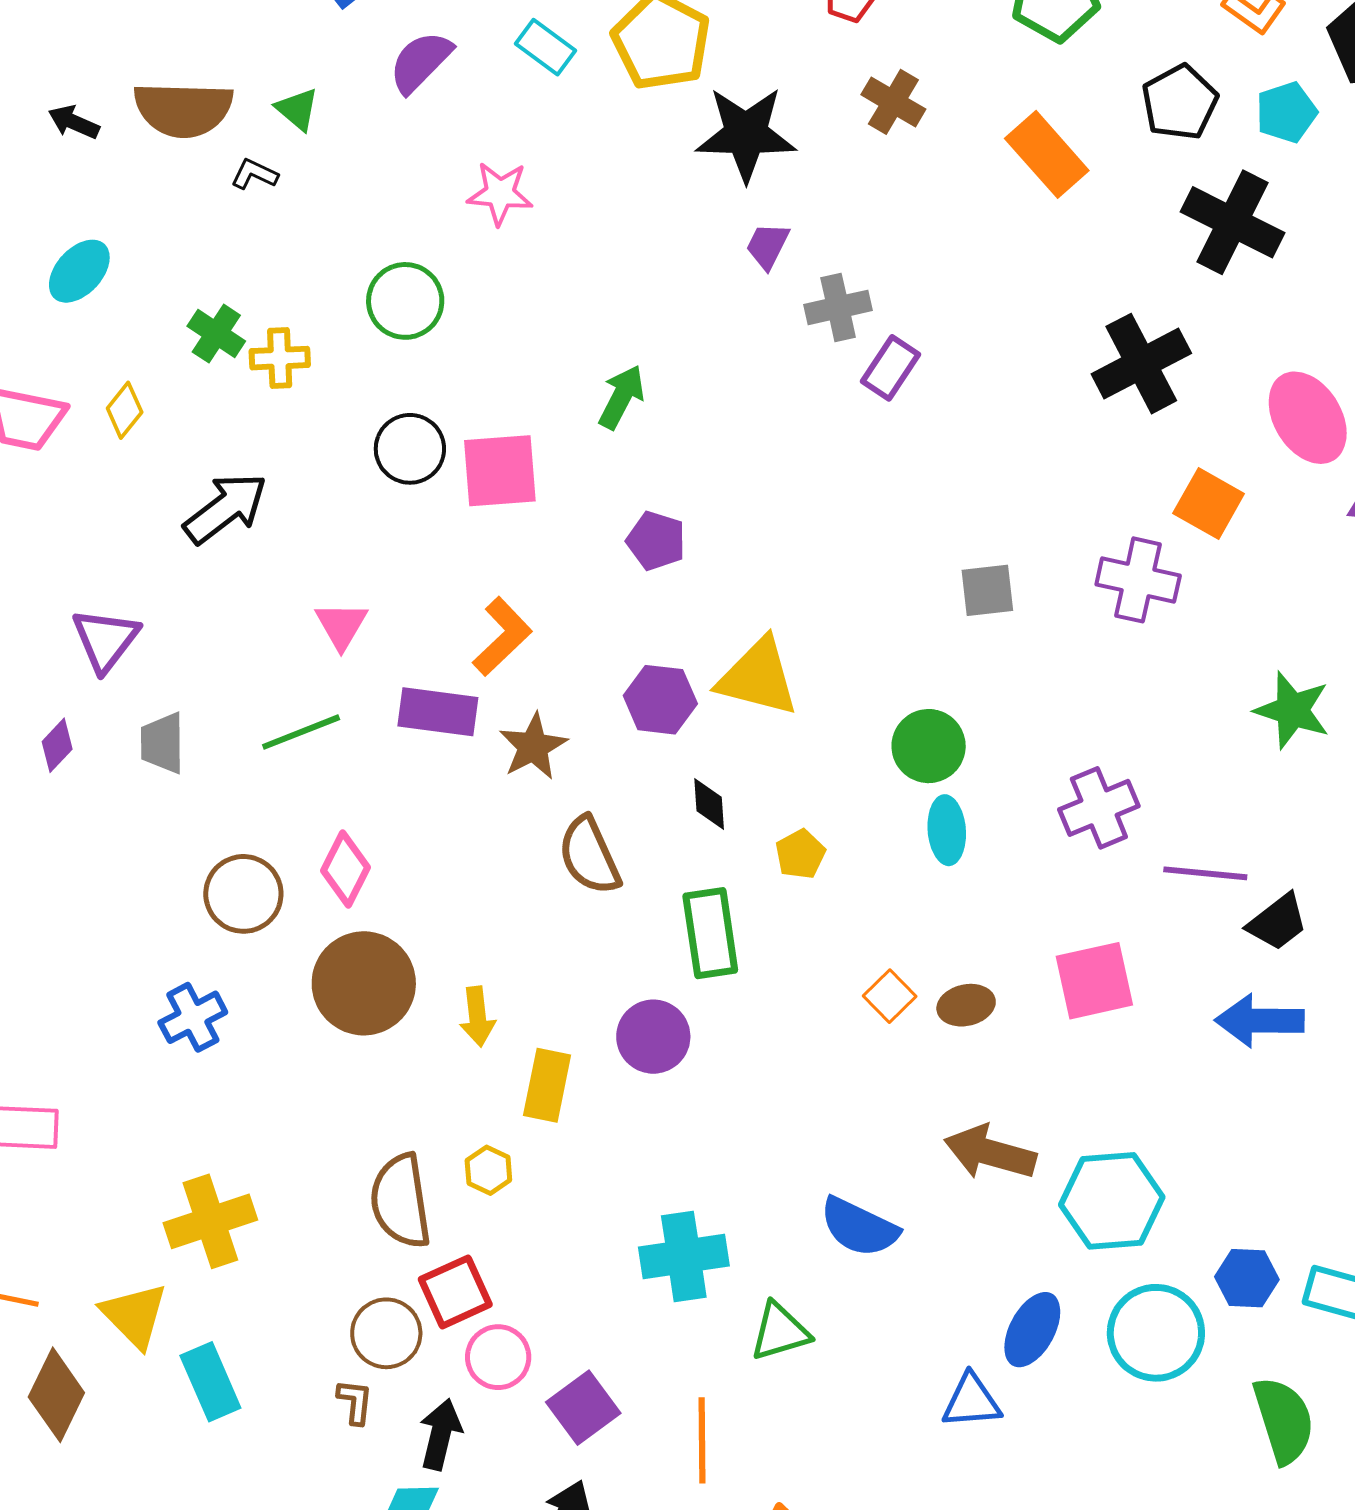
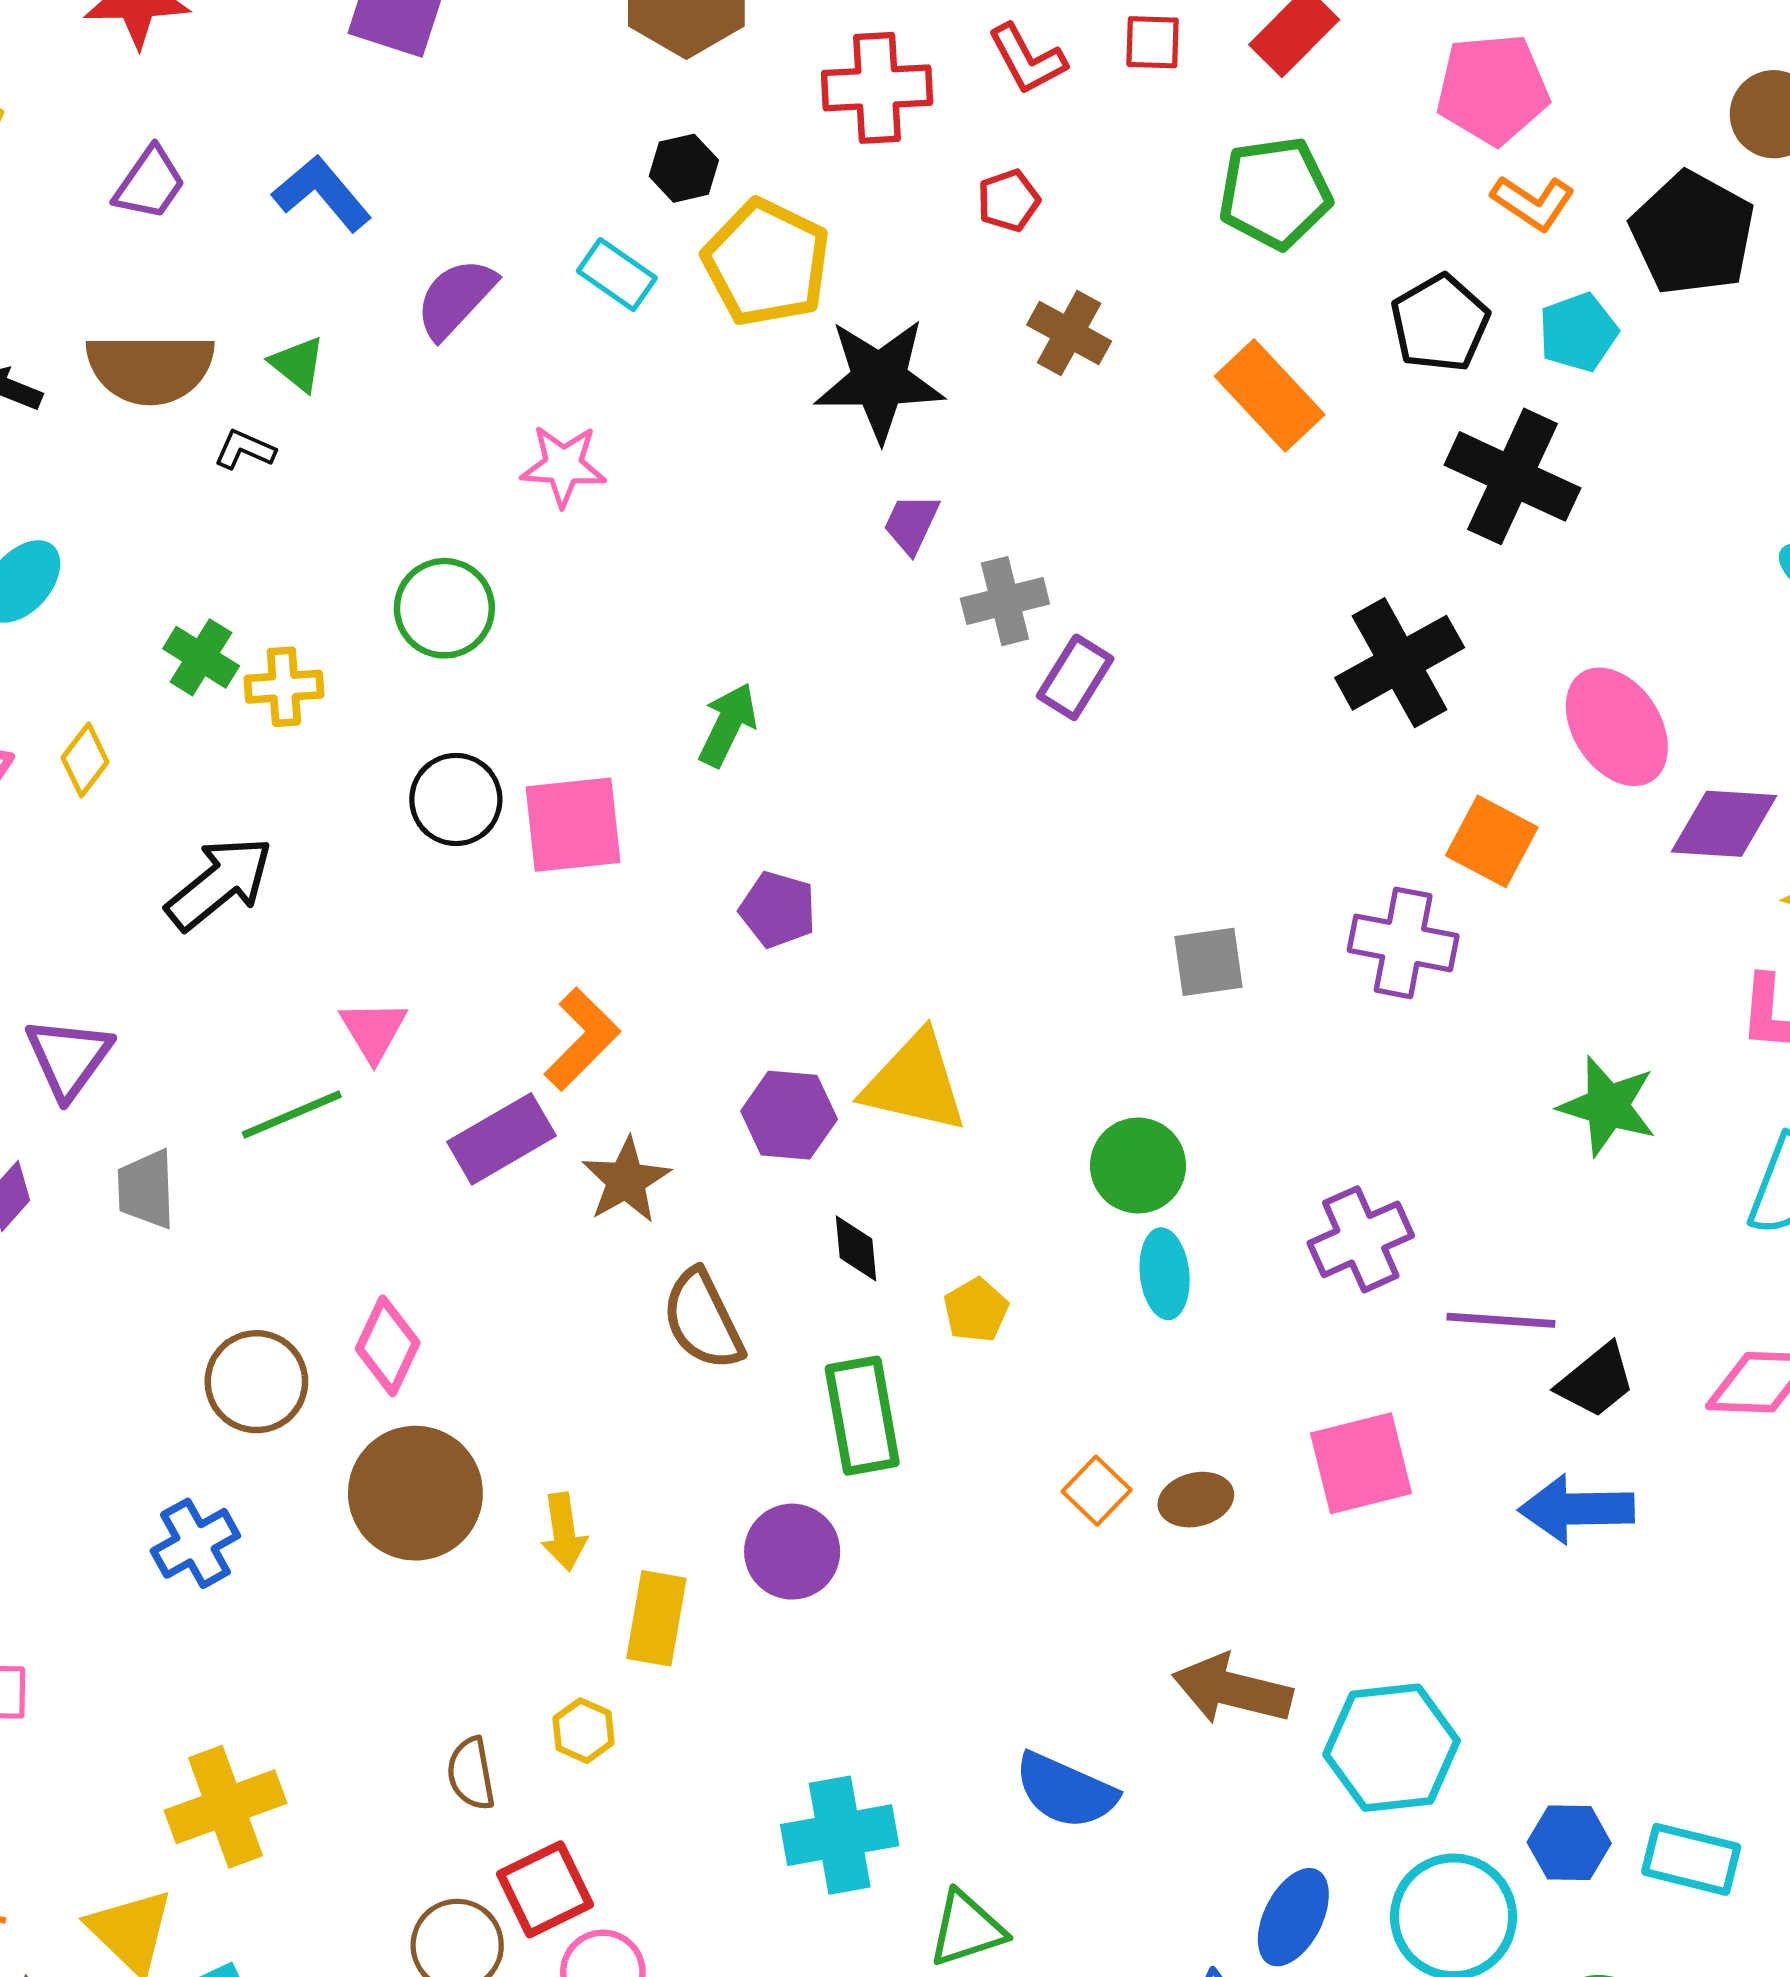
purple rectangle: (438, 712) -> (502, 1139), turned -36
green line: (301, 732) -> (292, 1115), moved
brown semicircle: (401, 1201) -> (471, 1774), size x0.6

